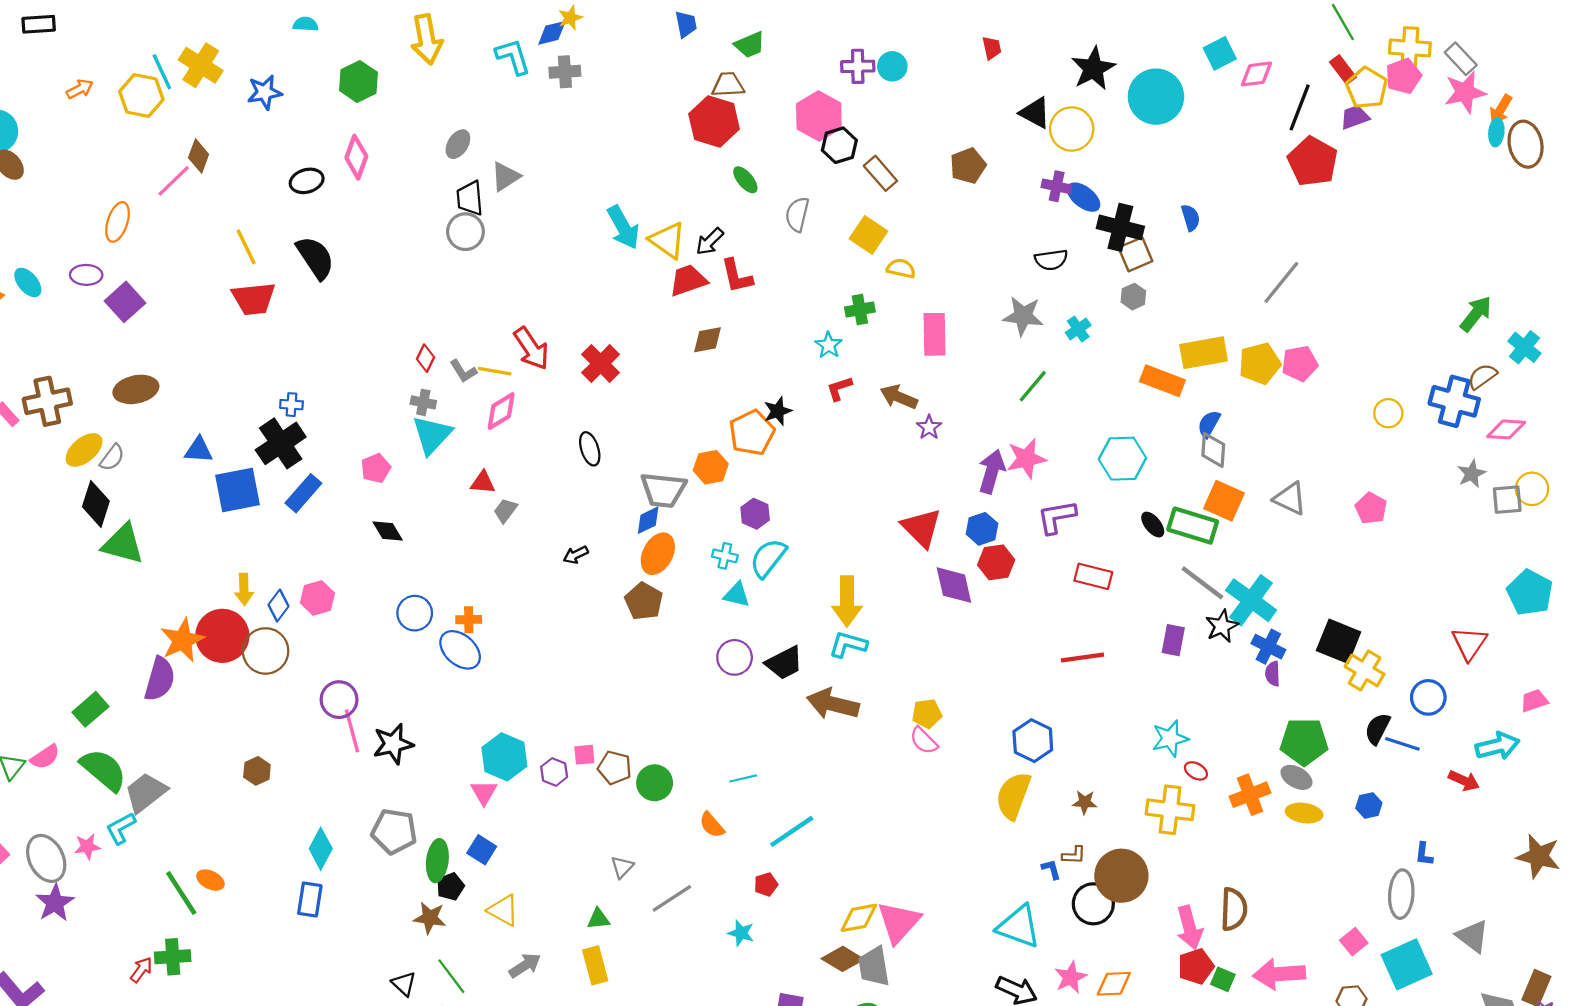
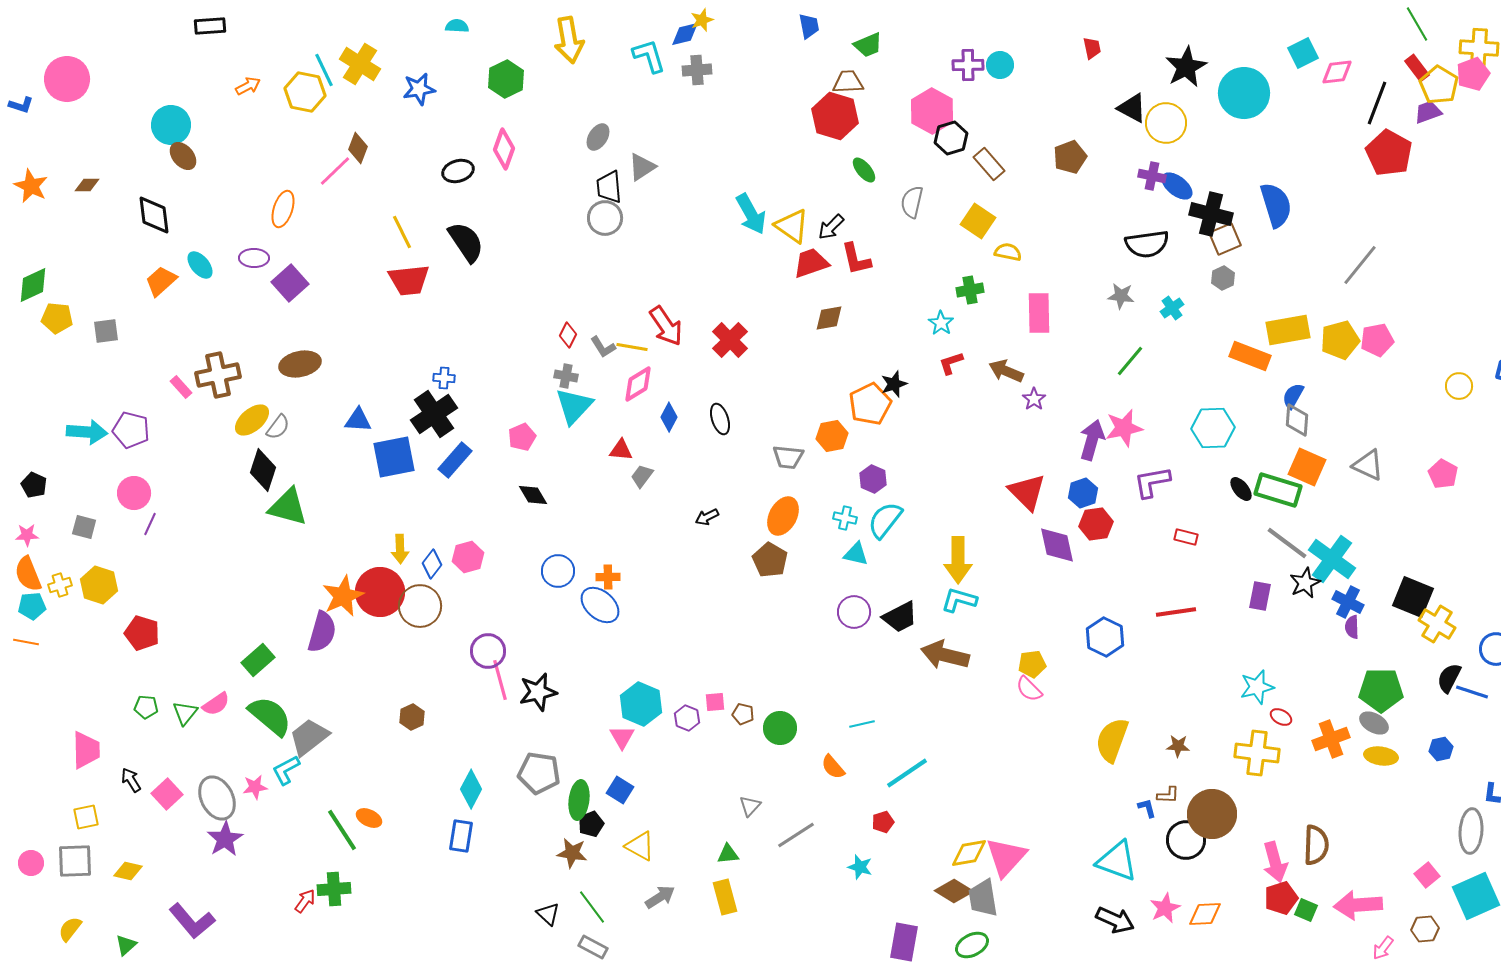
blue semicircle: (1191, 218) -> (1276, 205), size x1.8
black semicircle: (1051, 260) -> (1147, 244), size x1.4
gray star: (1023, 316) -> (1121, 296), size x0.7
gray trapezoid: (663, 490) -> (788, 457), size x0.7
blue diamond: (648, 520) -> (669, 417), moved, turned -36
red rectangle: (1093, 576) -> (1186, 537), size x0.7
blue hexagon: (1033, 741) -> (1105, 637), moved
brown pentagon: (615, 768) -> (743, 714), size x0.7

